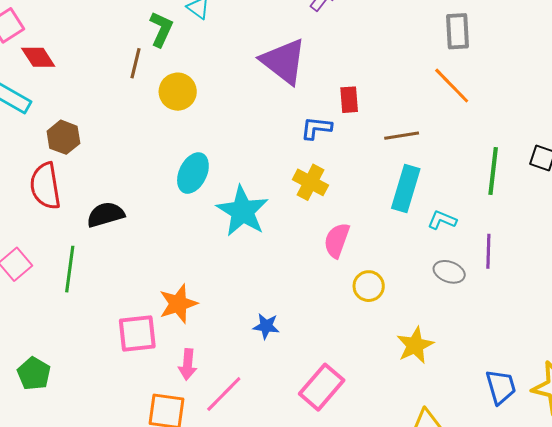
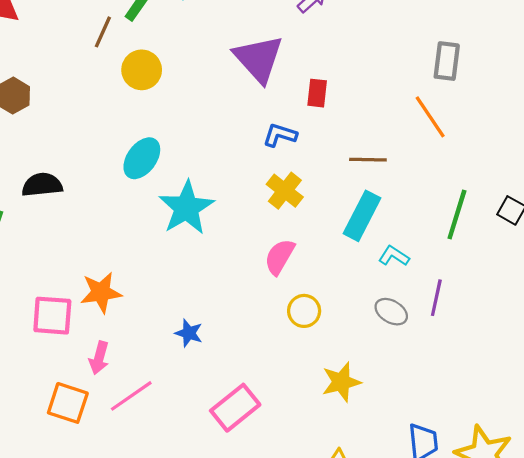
red rectangle: (349, 100) -> (317, 93), moved
yellow cross: (310, 182) -> (285, 191), moved

